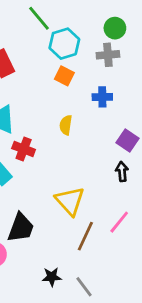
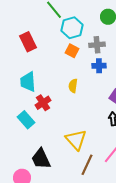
gray cross: (108, 55) -> (97, 45), moved
red cross: (24, 149) -> (43, 103), turned 35
black trapezoid: (21, 228) -> (41, 159), turned 135

